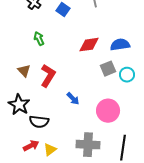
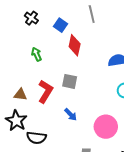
red diamond: (89, 45) -> (75, 45), moved, turned -70
gray square: (108, 69) -> (70, 81), moved, turned 35
brown triangle: (24, 71) -> (20, 94), moved, turned -40

